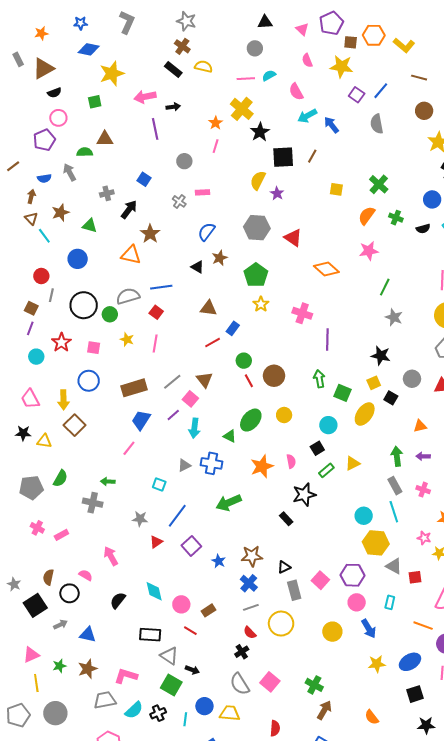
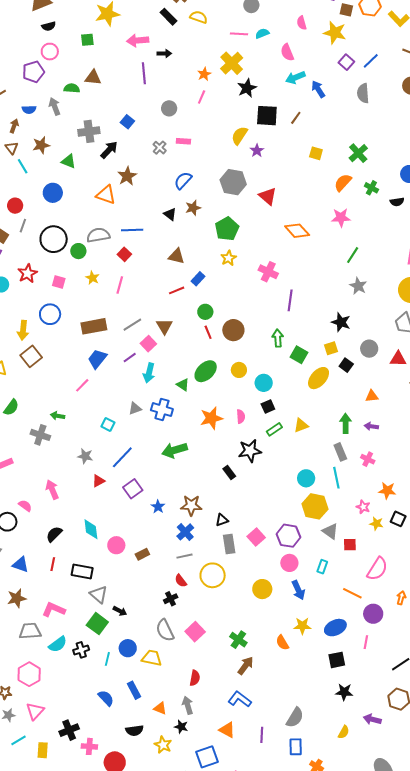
gray cross: (107, 193) -> (89, 131), size x1.5
cyan circle: (328, 425) -> (264, 383), moved
red line: (190, 631) -> (53, 564), moved, turned 64
orange semicircle: (372, 717) -> (282, 643), moved

